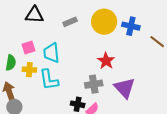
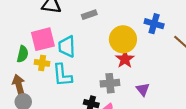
yellow circle: (104, 22) -> (123, 39), moved
pink square: (29, 48) -> (43, 39), size x1.6
purple triangle: (125, 88) -> (143, 89), size x0.6

